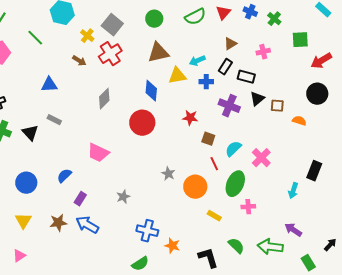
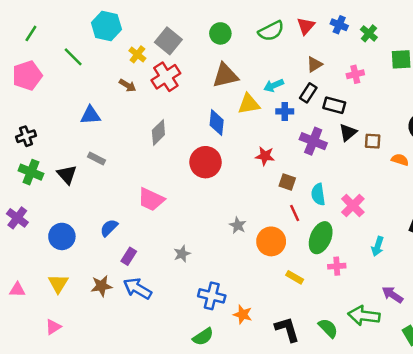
cyan semicircle: (233, 149) -> (318, 194), turned -54
cyan arrow: (293, 191) -> (378, 246), moved
green semicircle: (236, 246) -> (328, 328), moved

